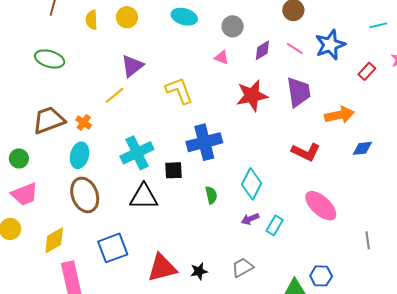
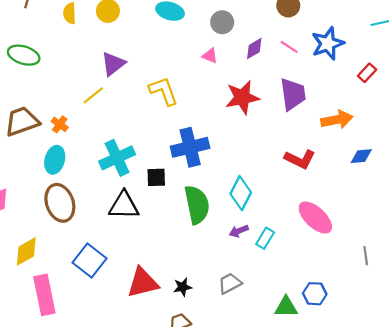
green semicircle: (211, 195) -> (197, 205), size x2.0
blue square: (113, 248) -> (90, 261), turned -32

